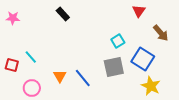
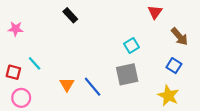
pink star: (13, 18) -> (16, 29), moved
blue square: (143, 59) -> (174, 66), moved, size x0.6
pink circle: (32, 88) -> (21, 98), moved

